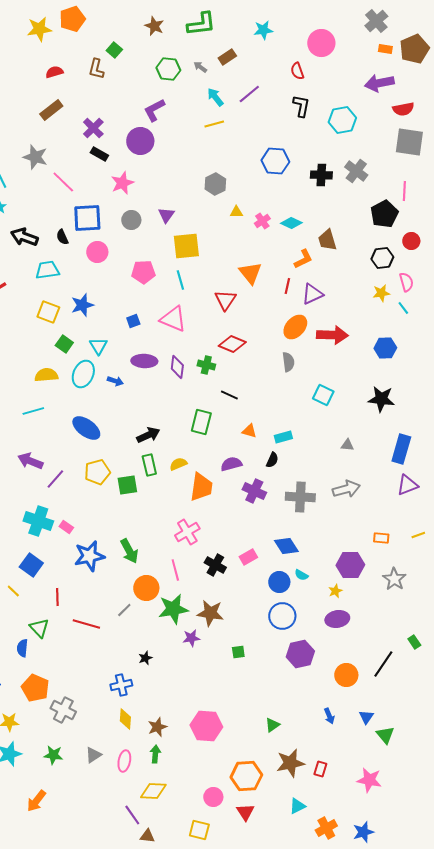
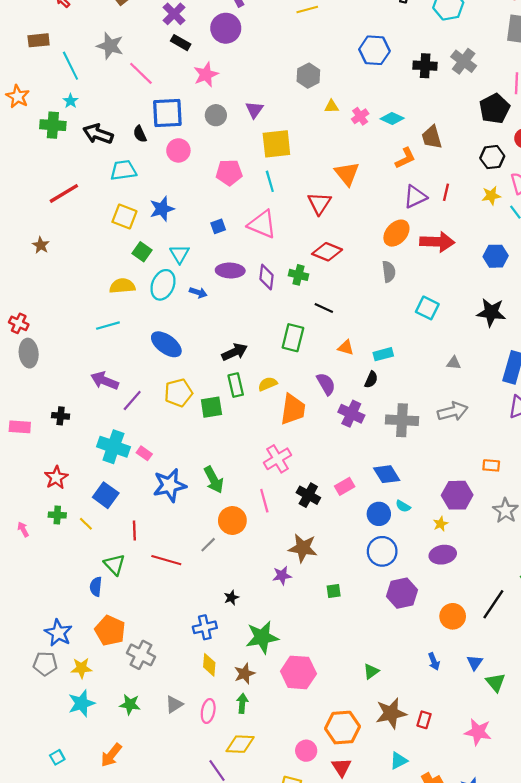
red line: (287, 286) -> (446, 192), moved
purple semicircle: (231, 464) -> (326, 384), turned 75
green star: (173, 609) -> (262, 637), moved

